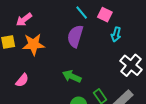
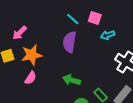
cyan arrow: (116, 34) -> (108, 35), turned 64
pink semicircle: (22, 80) -> (31, 78), moved

